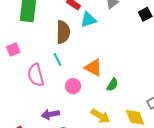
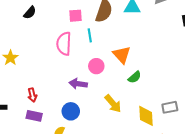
pink square: (13, 49) -> (75, 16), moved
purple arrow: (50, 114) -> (78, 84), moved

